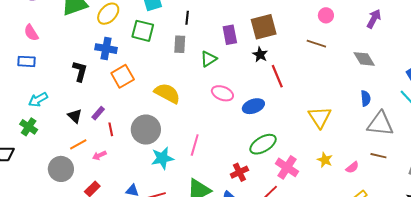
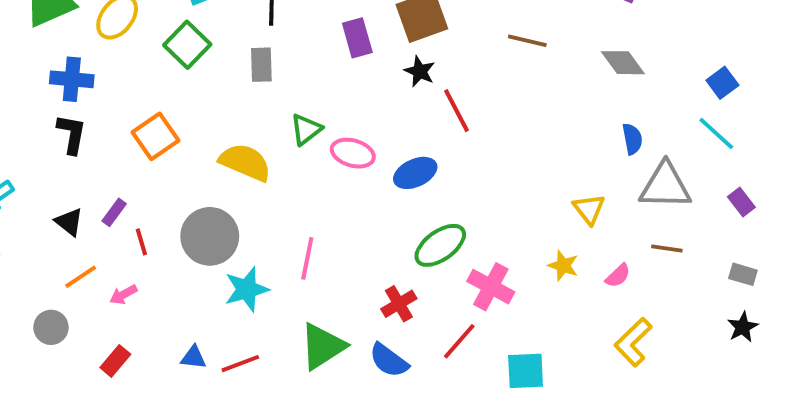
green square: (143, 31) -> (187, 45), turned 35
blue cross: (106, 49) -> (72, 79), moved
green triangle: (209, 59) -> (306, 129), moved
yellow triangle: (320, 117) -> (589, 209), moved, size x0.7
gray circle: (61, 169) -> (51, 327), size x0.7

